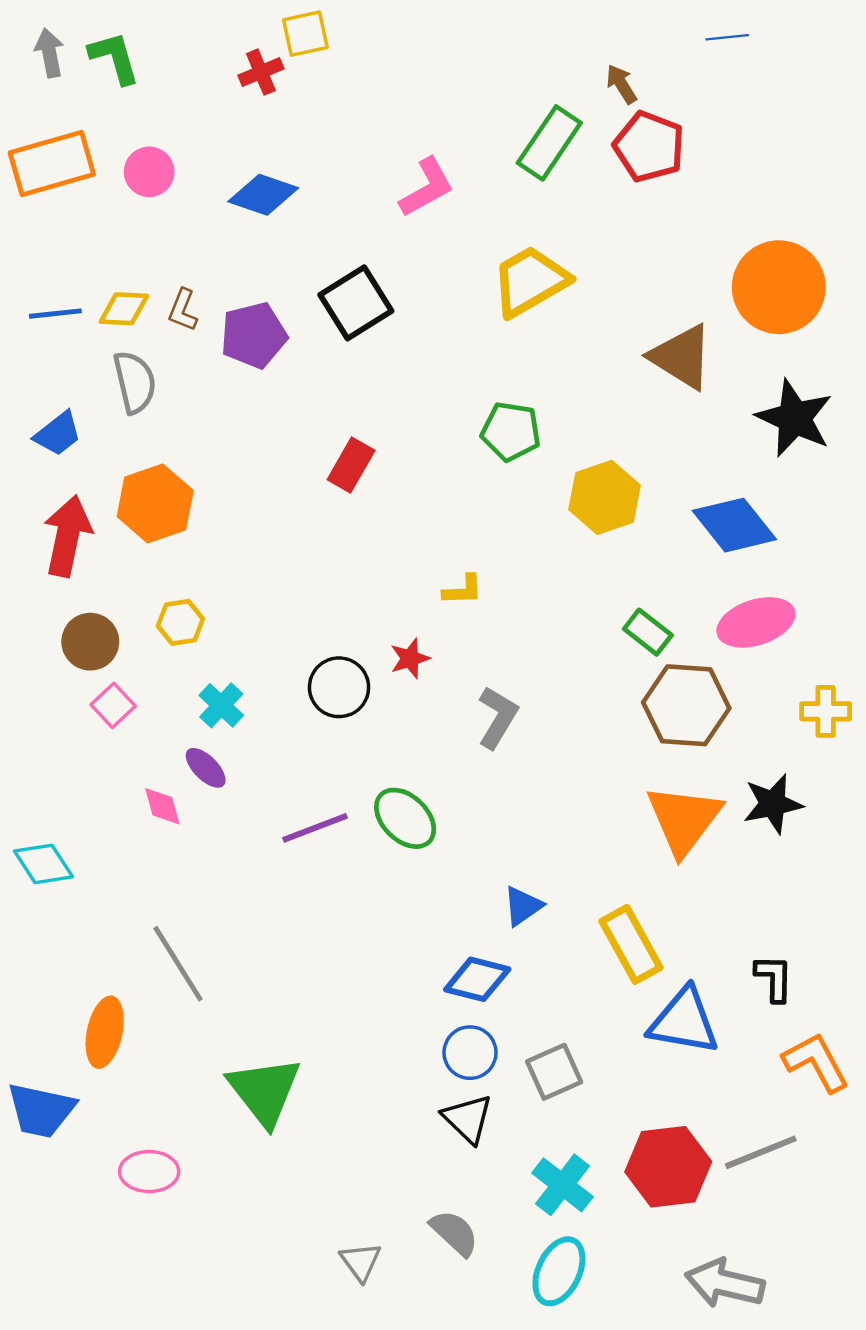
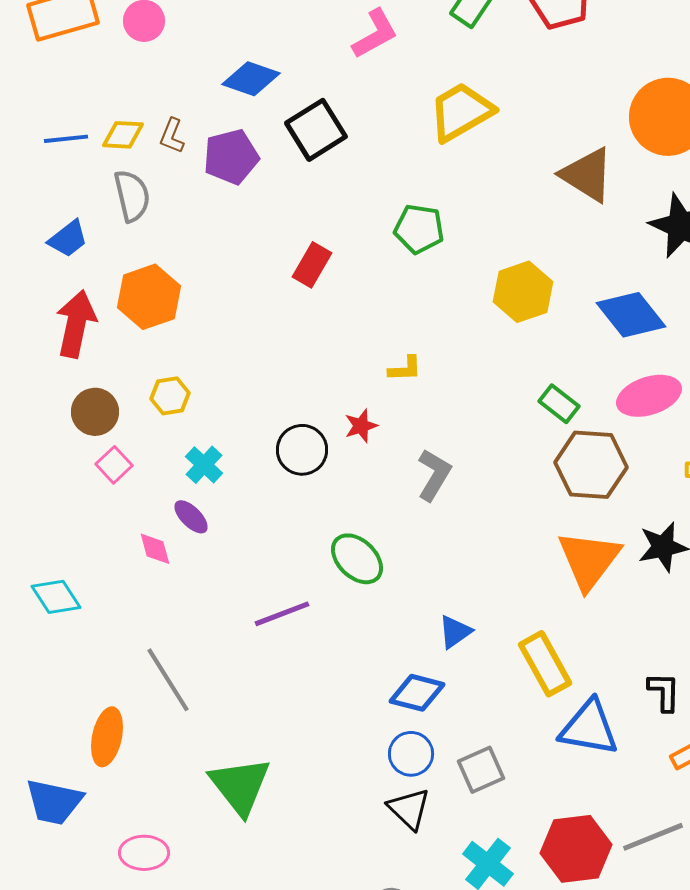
blue diamond: (263, 195) -> (251, 79), moved
green pentagon: (511, 431) -> (419, 229), moved
purple line: (315, 828) -> (282, 614), moved

